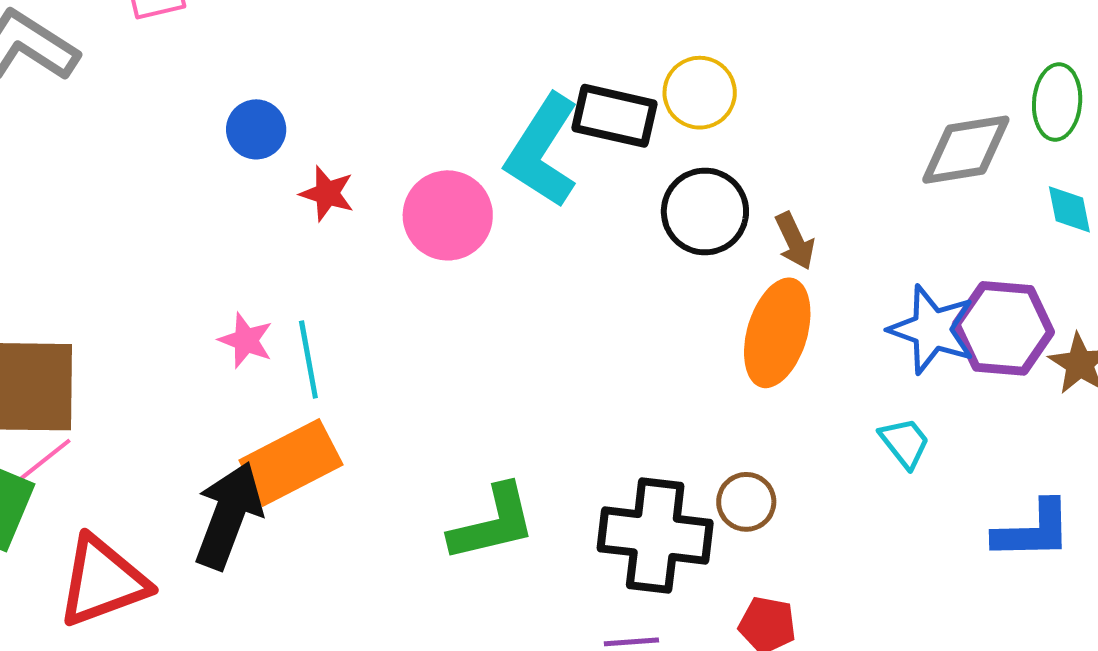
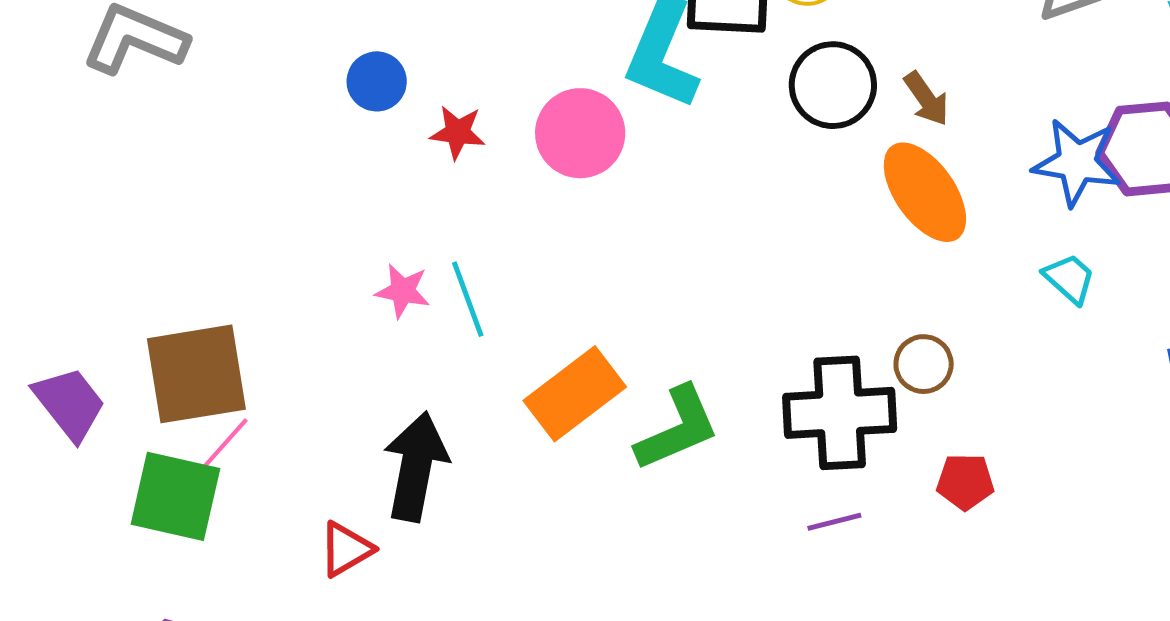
orange ellipse: (777, 333) -> (925, 192), turned -42
orange rectangle: (291, 462) -> (575, 394), moved
red triangle: (103, 581) -> (346, 549), moved, size x0.6

